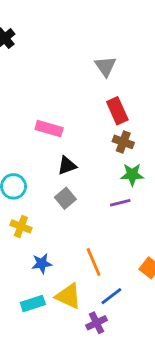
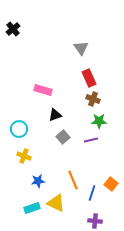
gray square: (65, 198) -> (63, 137), moved
blue line: (111, 296) -> (92, 193), moved, turned -35
purple cross: (97, 323) -> (95, 221), moved, turned 32

